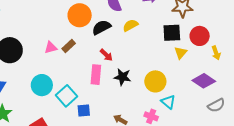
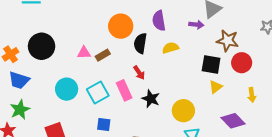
black semicircle: (101, 27) -> (140, 43), turned -66
red circle: (200, 36) -> (242, 63), moved
pink rectangle: (96, 75) -> (124, 90), turned -42
cyan square: (67, 96) -> (98, 93), moved

